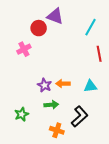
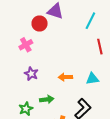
purple star: (45, 85) -> (31, 74), moved
green arrow: (51, 105) -> (47, 99), moved

